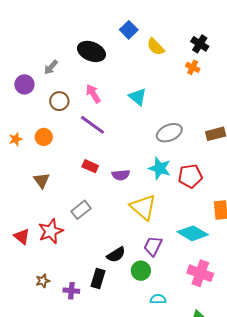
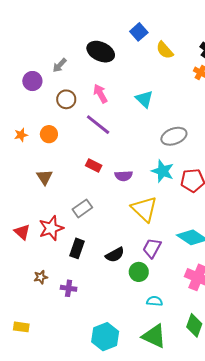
black rectangle: (98, 278) -> (77, 248), moved

